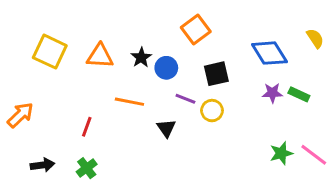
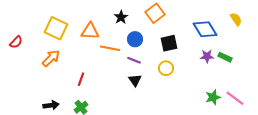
black star: (141, 57) -> (121, 17), moved
purple line: (185, 99) -> (134, 60), moved
orange line: (129, 102) -> (110, 48), moved
orange arrow: (20, 115) -> (51, 58), moved

